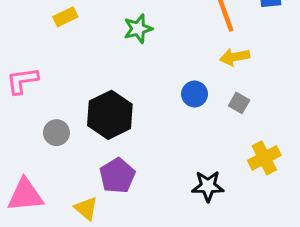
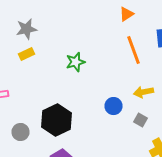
yellow arrow: (235, 57) -> (144, 92), moved
gray square: (239, 103) -> (140, 120), moved

